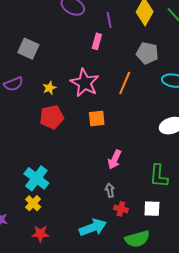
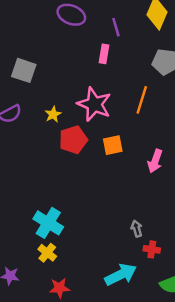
red pentagon: (52, 117) -> (73, 140), moved
pink arrow: (115, 160) -> (155, 161), moved

